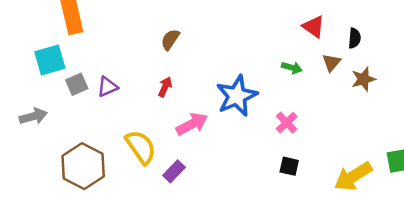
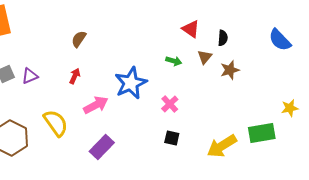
purple rectangle: (174, 171) -> (102, 147), moved, size x1.4

